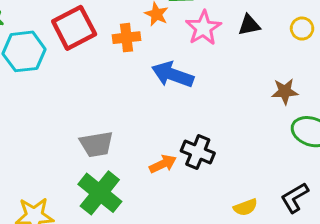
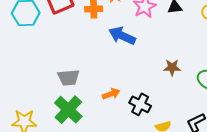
brown star: (285, 91) -> (172, 67), moved
black cross: (198, 152) -> (140, 104), moved

